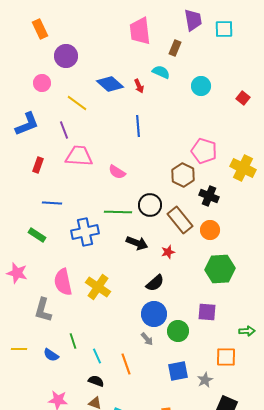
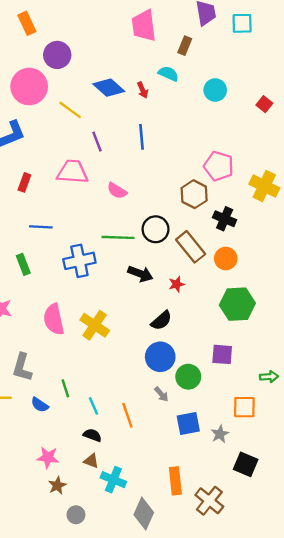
pink circle: (42, 83) -> (29, 87), size x1.8
purple line: (64, 130) -> (97, 142), moved
green rectangle: (37, 235) -> (23, 264), turned 36
gray L-shape: (43, 310) -> (22, 367), moved
gray arrow: (147, 339) -> (161, 394), moved

